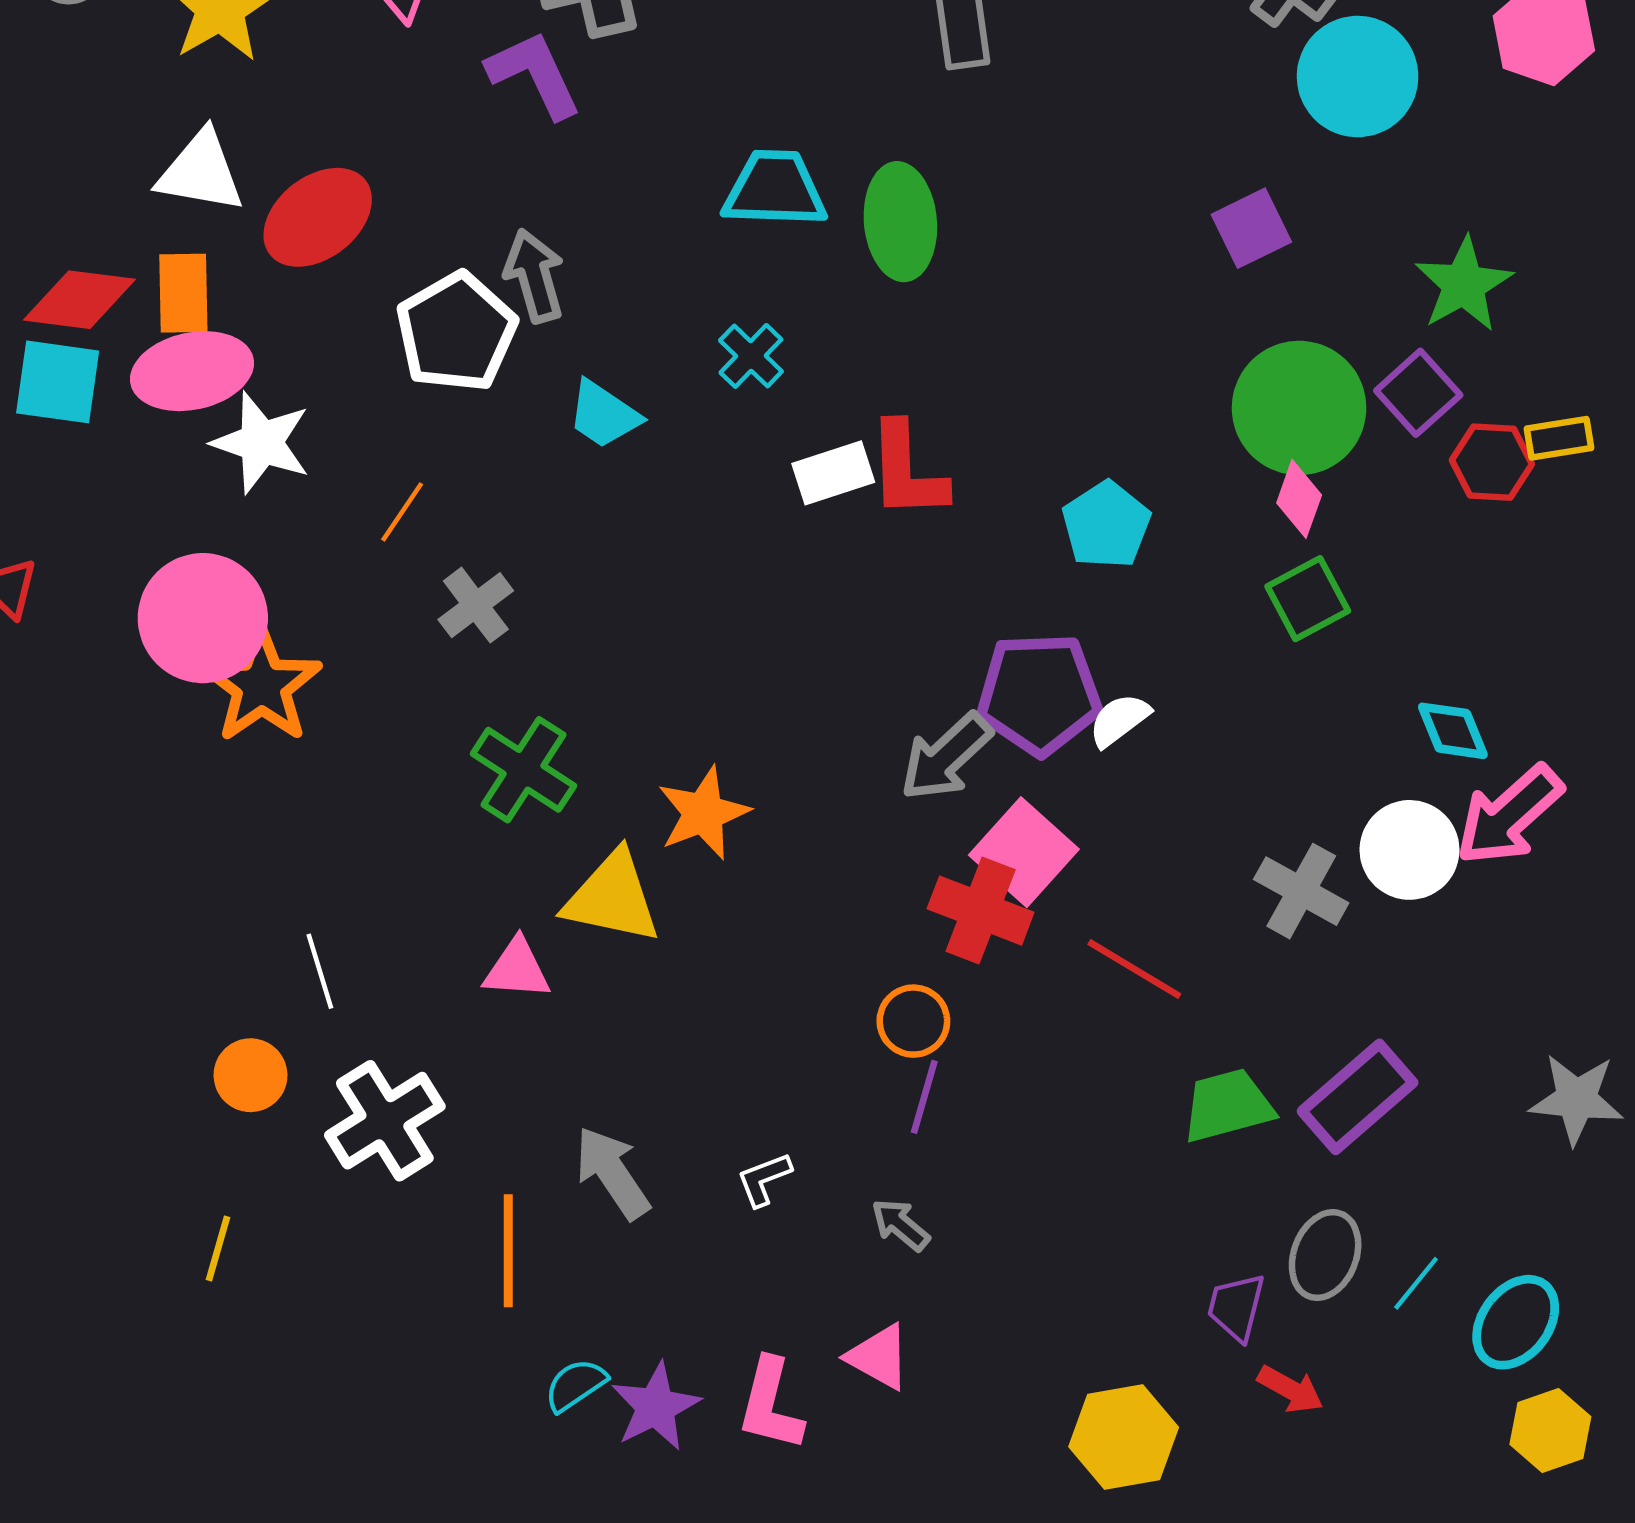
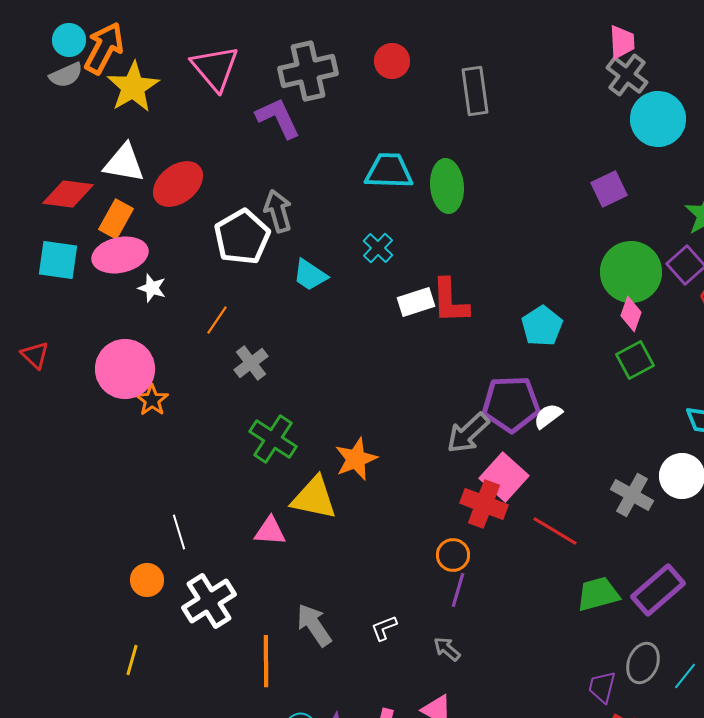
orange rectangle: (183, 293) -> (116, 219), turned 30
red diamond: (79, 300) -> (68, 194), moved
white star: (261, 443) -> (152, 288), size x0.6
orange star: (261, 685) -> (152, 400), size x0.6

